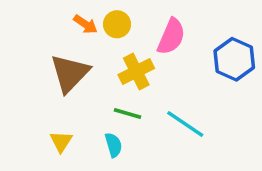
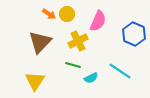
cyan line: (185, 124) -> (120, 71), moved
yellow triangle: (61, 141) -> (35, 81), size x1.5
cyan semicircle: (114, 145) -> (91, 78), moved, turned 80

